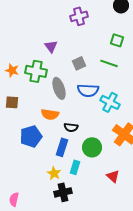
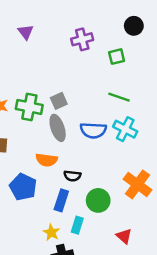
green square: (117, 40) -> (117, 57), moved, turned -32
purple triangle: (51, 46) -> (26, 32), moved
gray square: (79, 63) -> (59, 101), moved
cyan cross: (110, 102) -> (125, 129), moved
blue pentagon: (31, 136) -> (23, 187), turned -30

